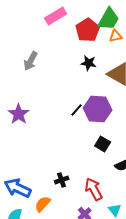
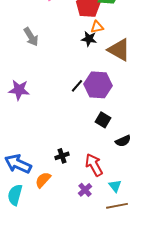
orange triangle: (116, 36) -> (97, 27), moved
gray arrow: (31, 61) -> (31, 37), turned -60
purple star: (19, 114) -> (19, 90), turned -30

